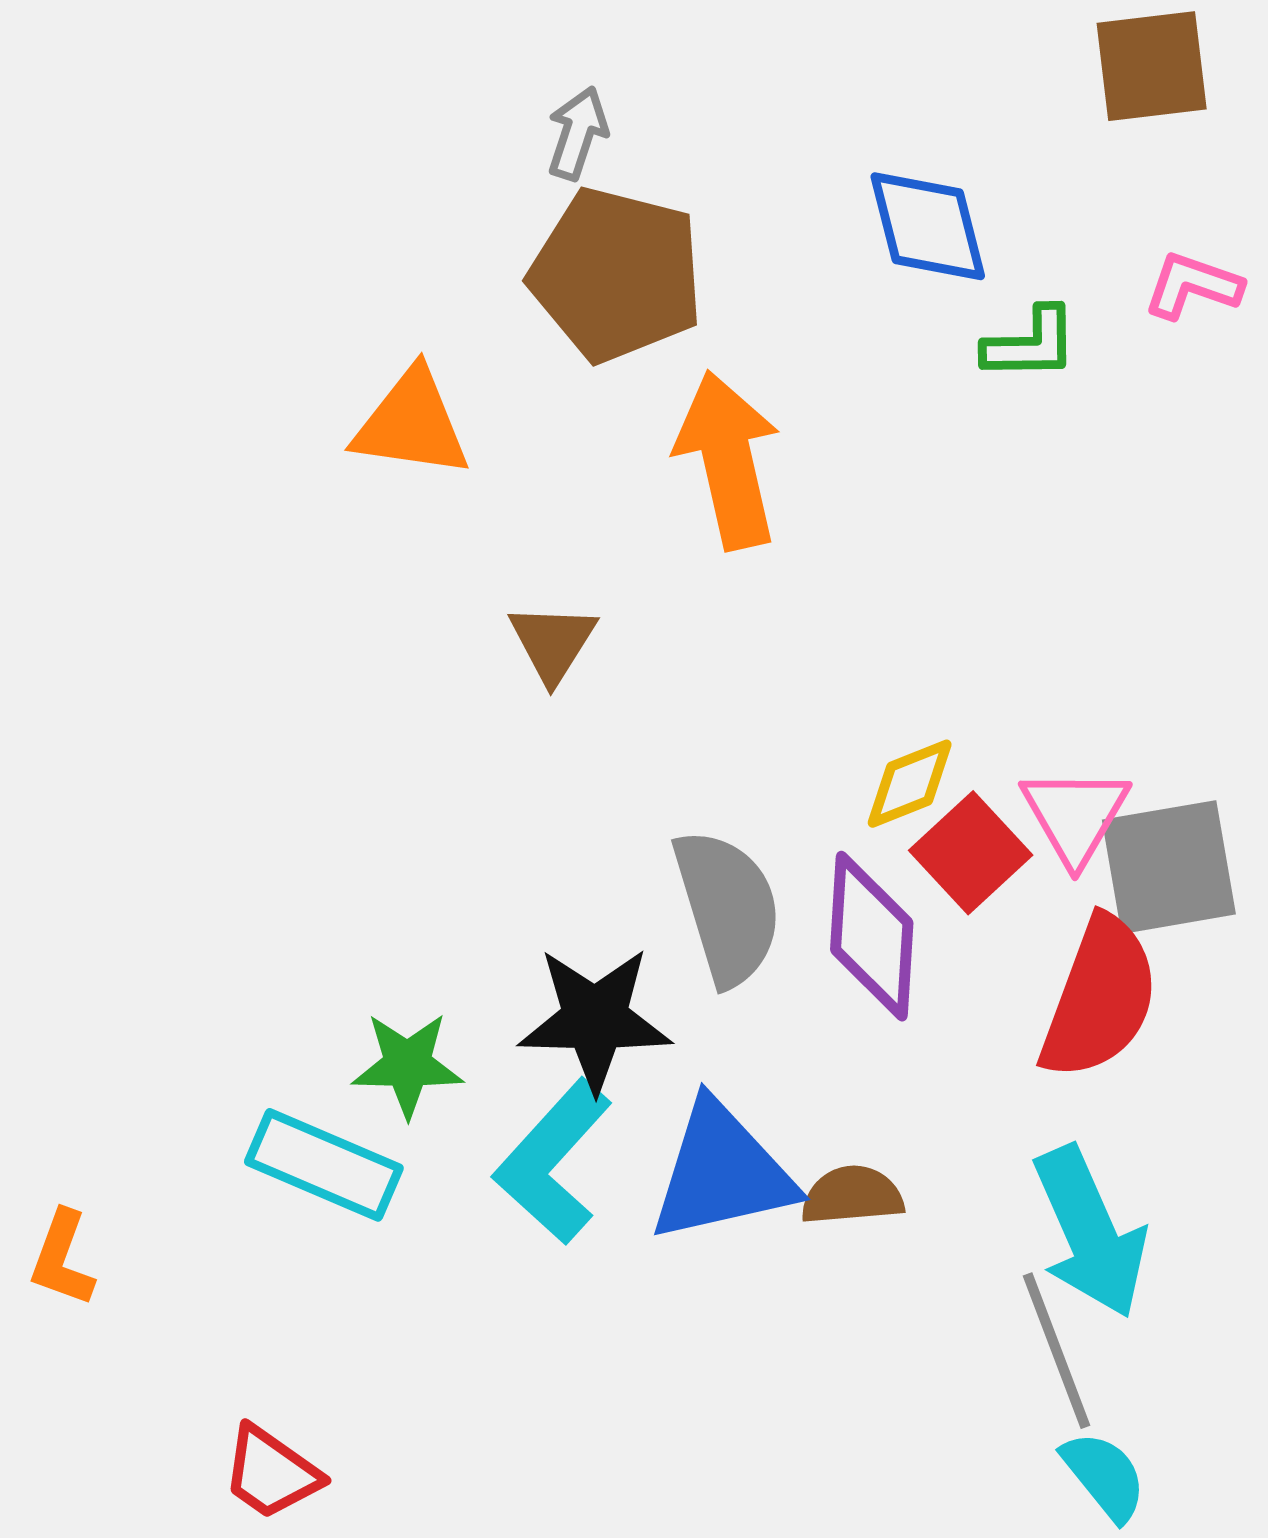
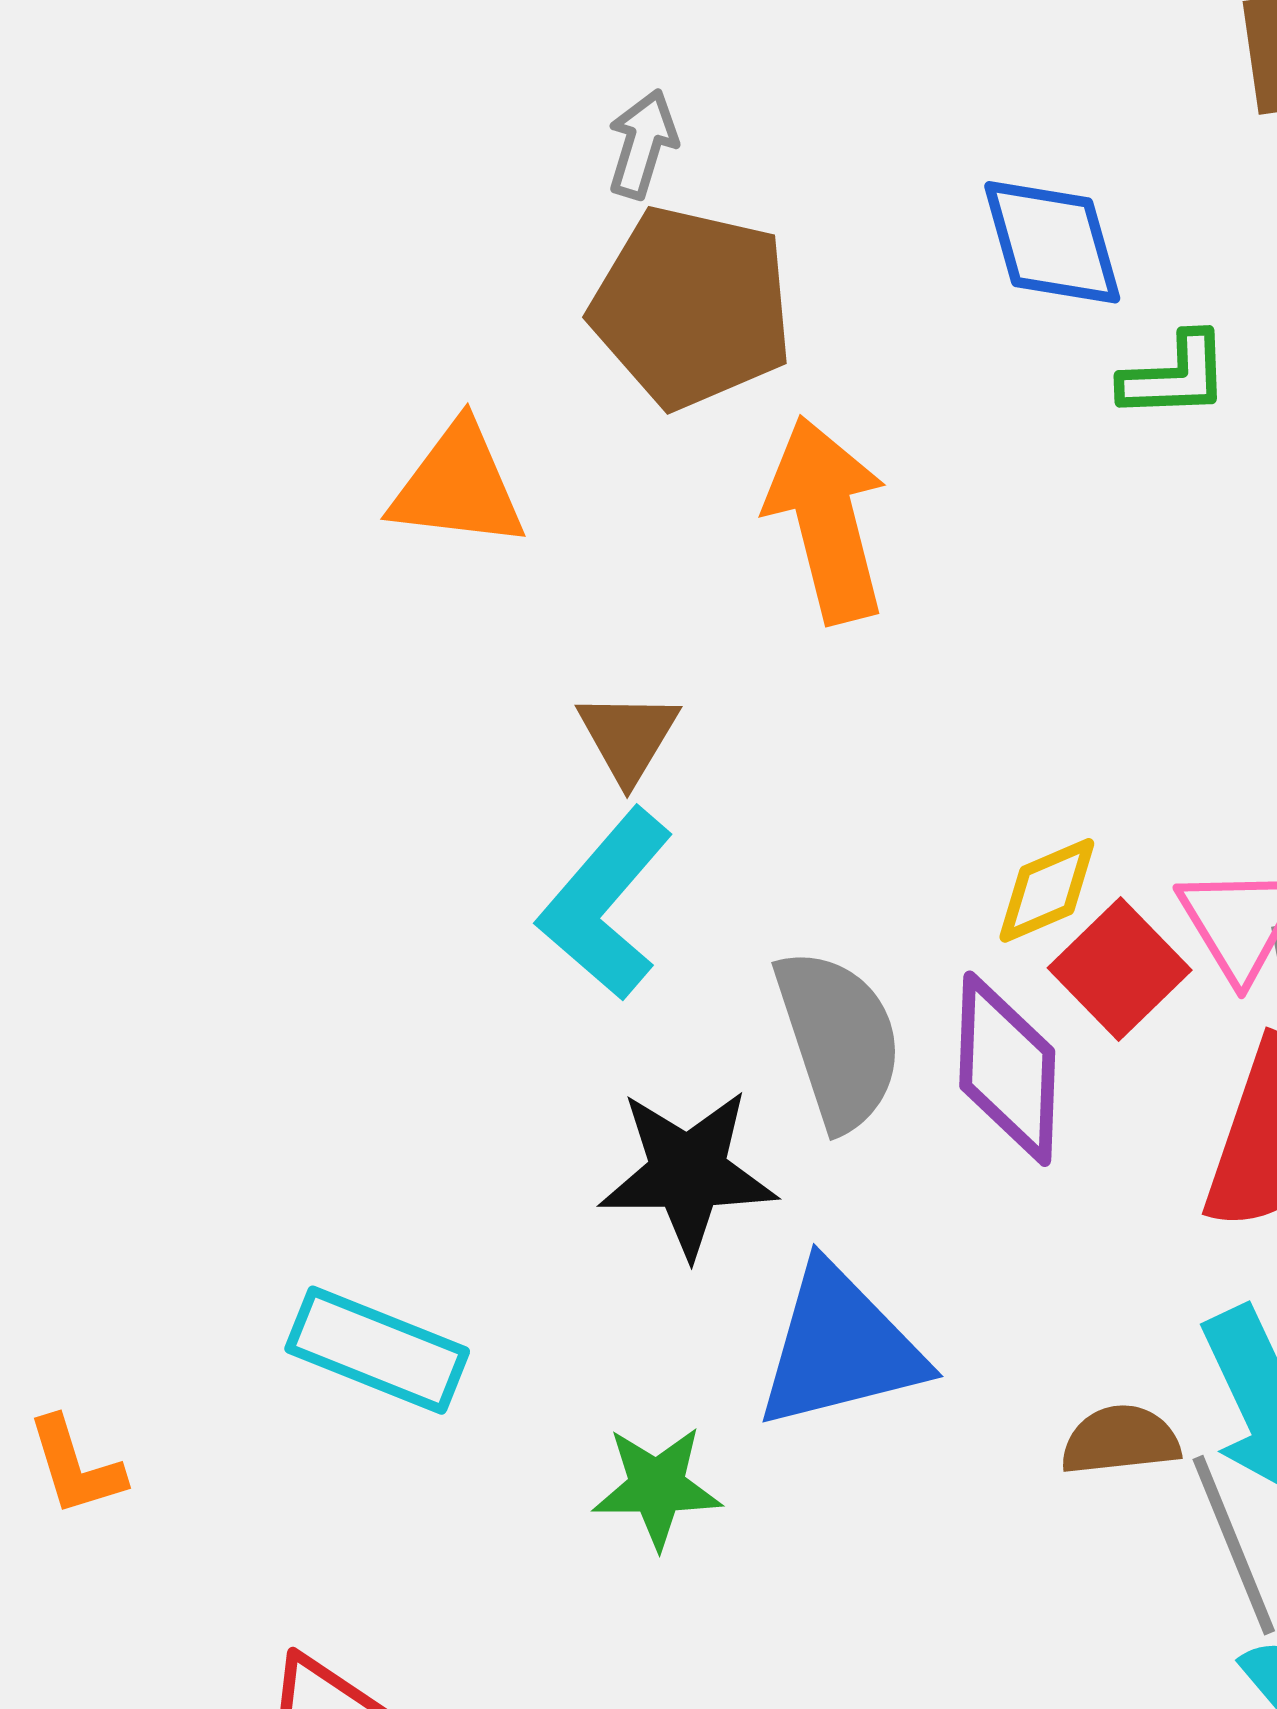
green star: (407, 1065) -> (657, 1487), moved
cyan L-shape: (553, 1162) -> (605, 904), moved
brown semicircle: (852, 1195) -> (1120, 1440), moved
orange L-shape: (62, 1259) -> (76, 1466), turned -36

